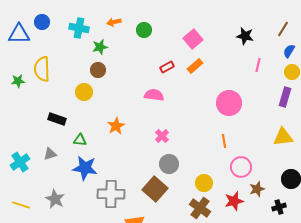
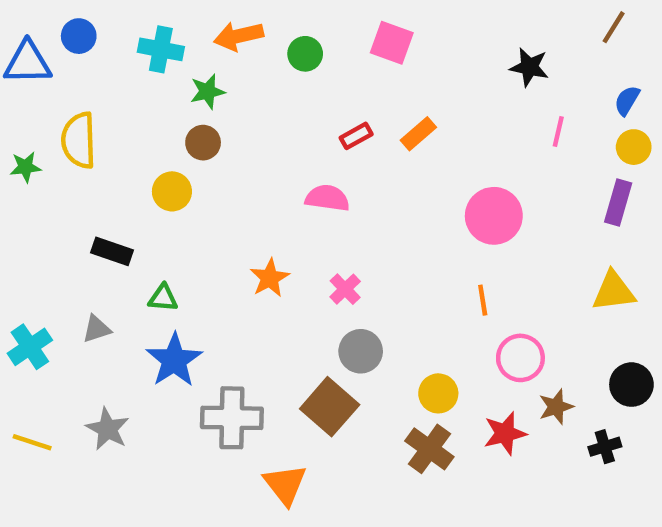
orange arrow: (114, 22) -> (239, 36), size x1.5
brown line: (283, 29) -> (614, 27), moved
pink square: (193, 39) -> (392, 43), moved, turned -30
orange star: (116, 126) -> (270, 278), moved
blue star: (85, 168) -> (174, 360), turned 30

